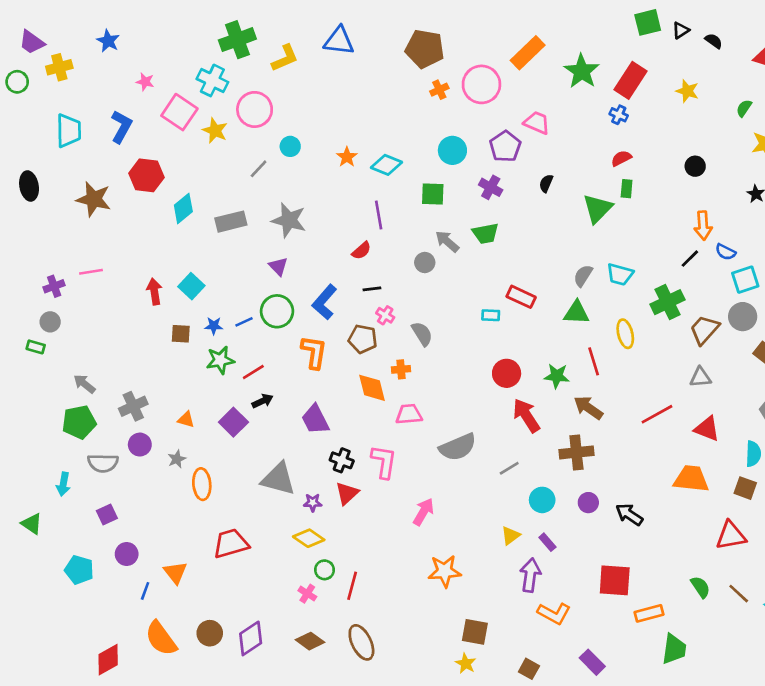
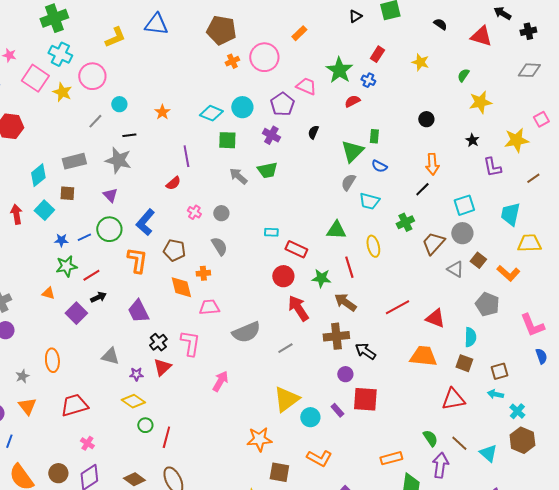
black triangle: (681, 30) -> (355, 16), moved
green cross: (237, 40) -> (54, 18), moved
orange rectangle: (528, 53) -> (299, 33), size x0.6
green star: (582, 71) -> (339, 70), moved
red rectangle: (631, 80) -> (377, 54), size x0.6
red semicircle: (621, 158) -> (352, 101), moved
cyan diamond: (386, 165) -> (211, 113), moved
cyan diamond: (183, 208) -> (38, 175), moved
blue semicircle: (726, 252) -> (379, 166), moved
gray circle: (425, 262) -> (221, 213), moved
gray semicircle: (583, 276) -> (348, 182), moved
black line: (372, 289) -> (129, 135), moved
red rectangle: (521, 297) -> (296, 249), moved
green cross: (667, 302) -> (405, 222), size x0.7
pink cross: (385, 315) -> (194, 212), moved
brown square: (181, 334) -> (67, 193), moved
gray triangle: (700, 377) -> (455, 269), moved, turned 36
orange triangle: (186, 419) -> (48, 293), moved
gray star: (177, 459) -> (22, 376), moved
black cross: (342, 460) -> (158, 342), turned 30
gray triangle: (278, 479) -> (110, 356), size x0.7
cyan circle: (542, 500) -> (310, 417), moved
black arrow: (629, 514) -> (365, 351), moved
yellow triangle: (510, 536) -> (286, 399), size x1.8
purple rectangle: (547, 542) -> (337, 410), moved
orange star: (445, 571) -> (259, 439), moved
orange triangle: (175, 572) -> (27, 406), moved
purple arrow: (530, 575) -> (440, 465), moved
red square: (615, 580) -> (365, 399), moved
pink cross: (307, 594) -> (87, 443), moved
brown square: (475, 632) -> (279, 472), moved

